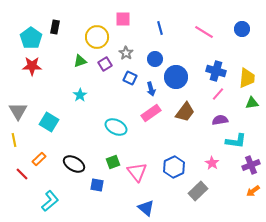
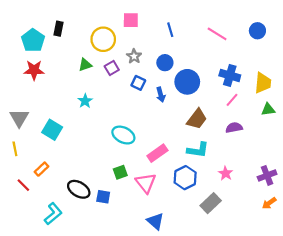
pink rectangle: (151, 113) -> (157, 153), moved
cyan L-shape: (236, 141) -> (198, 150), moved
black ellipse: (74, 164) -> (79, 189), moved

